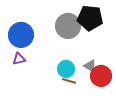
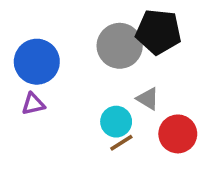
gray triangle: (90, 66) -> (148, 99), moved
brown line: (69, 81) -> (121, 143), turned -48

